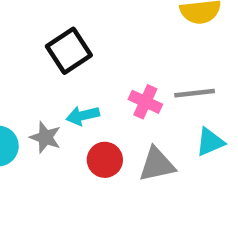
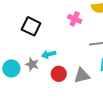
black square: (69, 51) -> (31, 26), moved, turned -30
pink cross: (145, 102) -> (75, 19), moved

